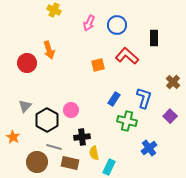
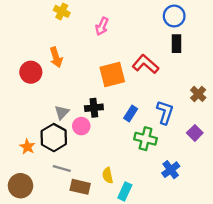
blue circle: (117, 25) -> (174, 16), moved
orange square: (98, 65) -> (112, 74), size x1.6
gray triangle: (25, 106) -> (62, 112), moved
orange star: (13, 137) -> (27, 147), moved
black cross: (82, 137) -> (94, 108), moved
brown circle: (37, 162) -> (21, 186), moved

